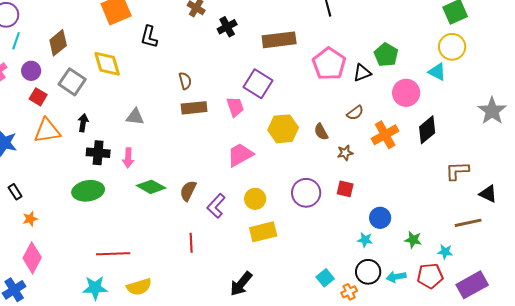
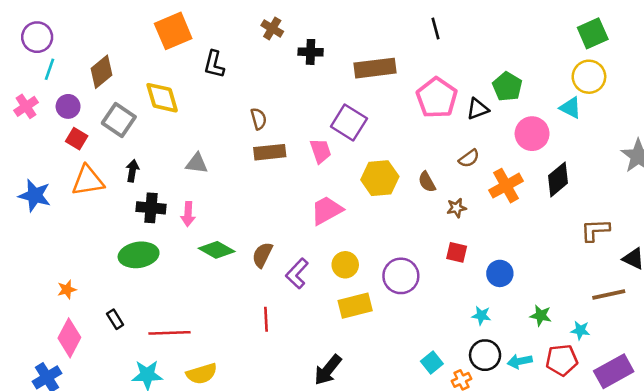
black cross: (227, 27) -> (311, 52), turned 30
black rectangle: (15, 192) -> (115, 319), moved
purple circle: (306, 193) -> (401, 276), moved
blue circle: (380, 218) -> (500, 273), moved

